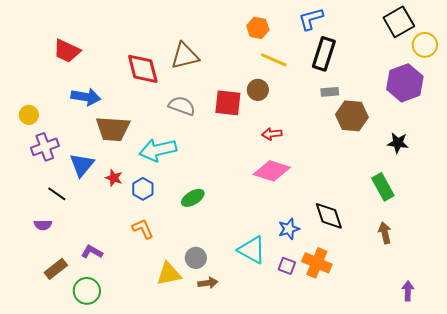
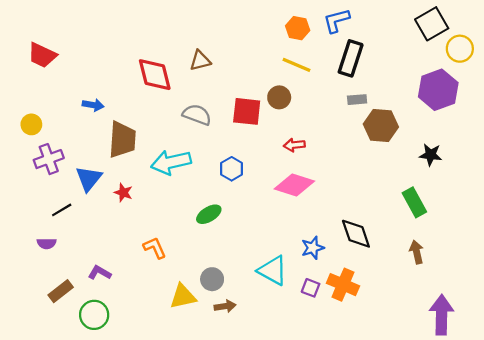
orange hexagon: (258, 28) -> (298, 28), moved
red trapezoid: (67, 51) -> (42, 55), moved
brown triangle: (185, 56) -> (200, 61), size x0.7
blue arrow: (86, 97) -> (93, 105), size x0.7
brown trapezoid: (113, 129) -> (122, 140), turned -90
blue hexagon: (143, 189) -> (232, 169), moved
black line: (57, 194) -> (62, 210), turned -66
purple arrow: (408, 291) -> (441, 315), size x1.8

